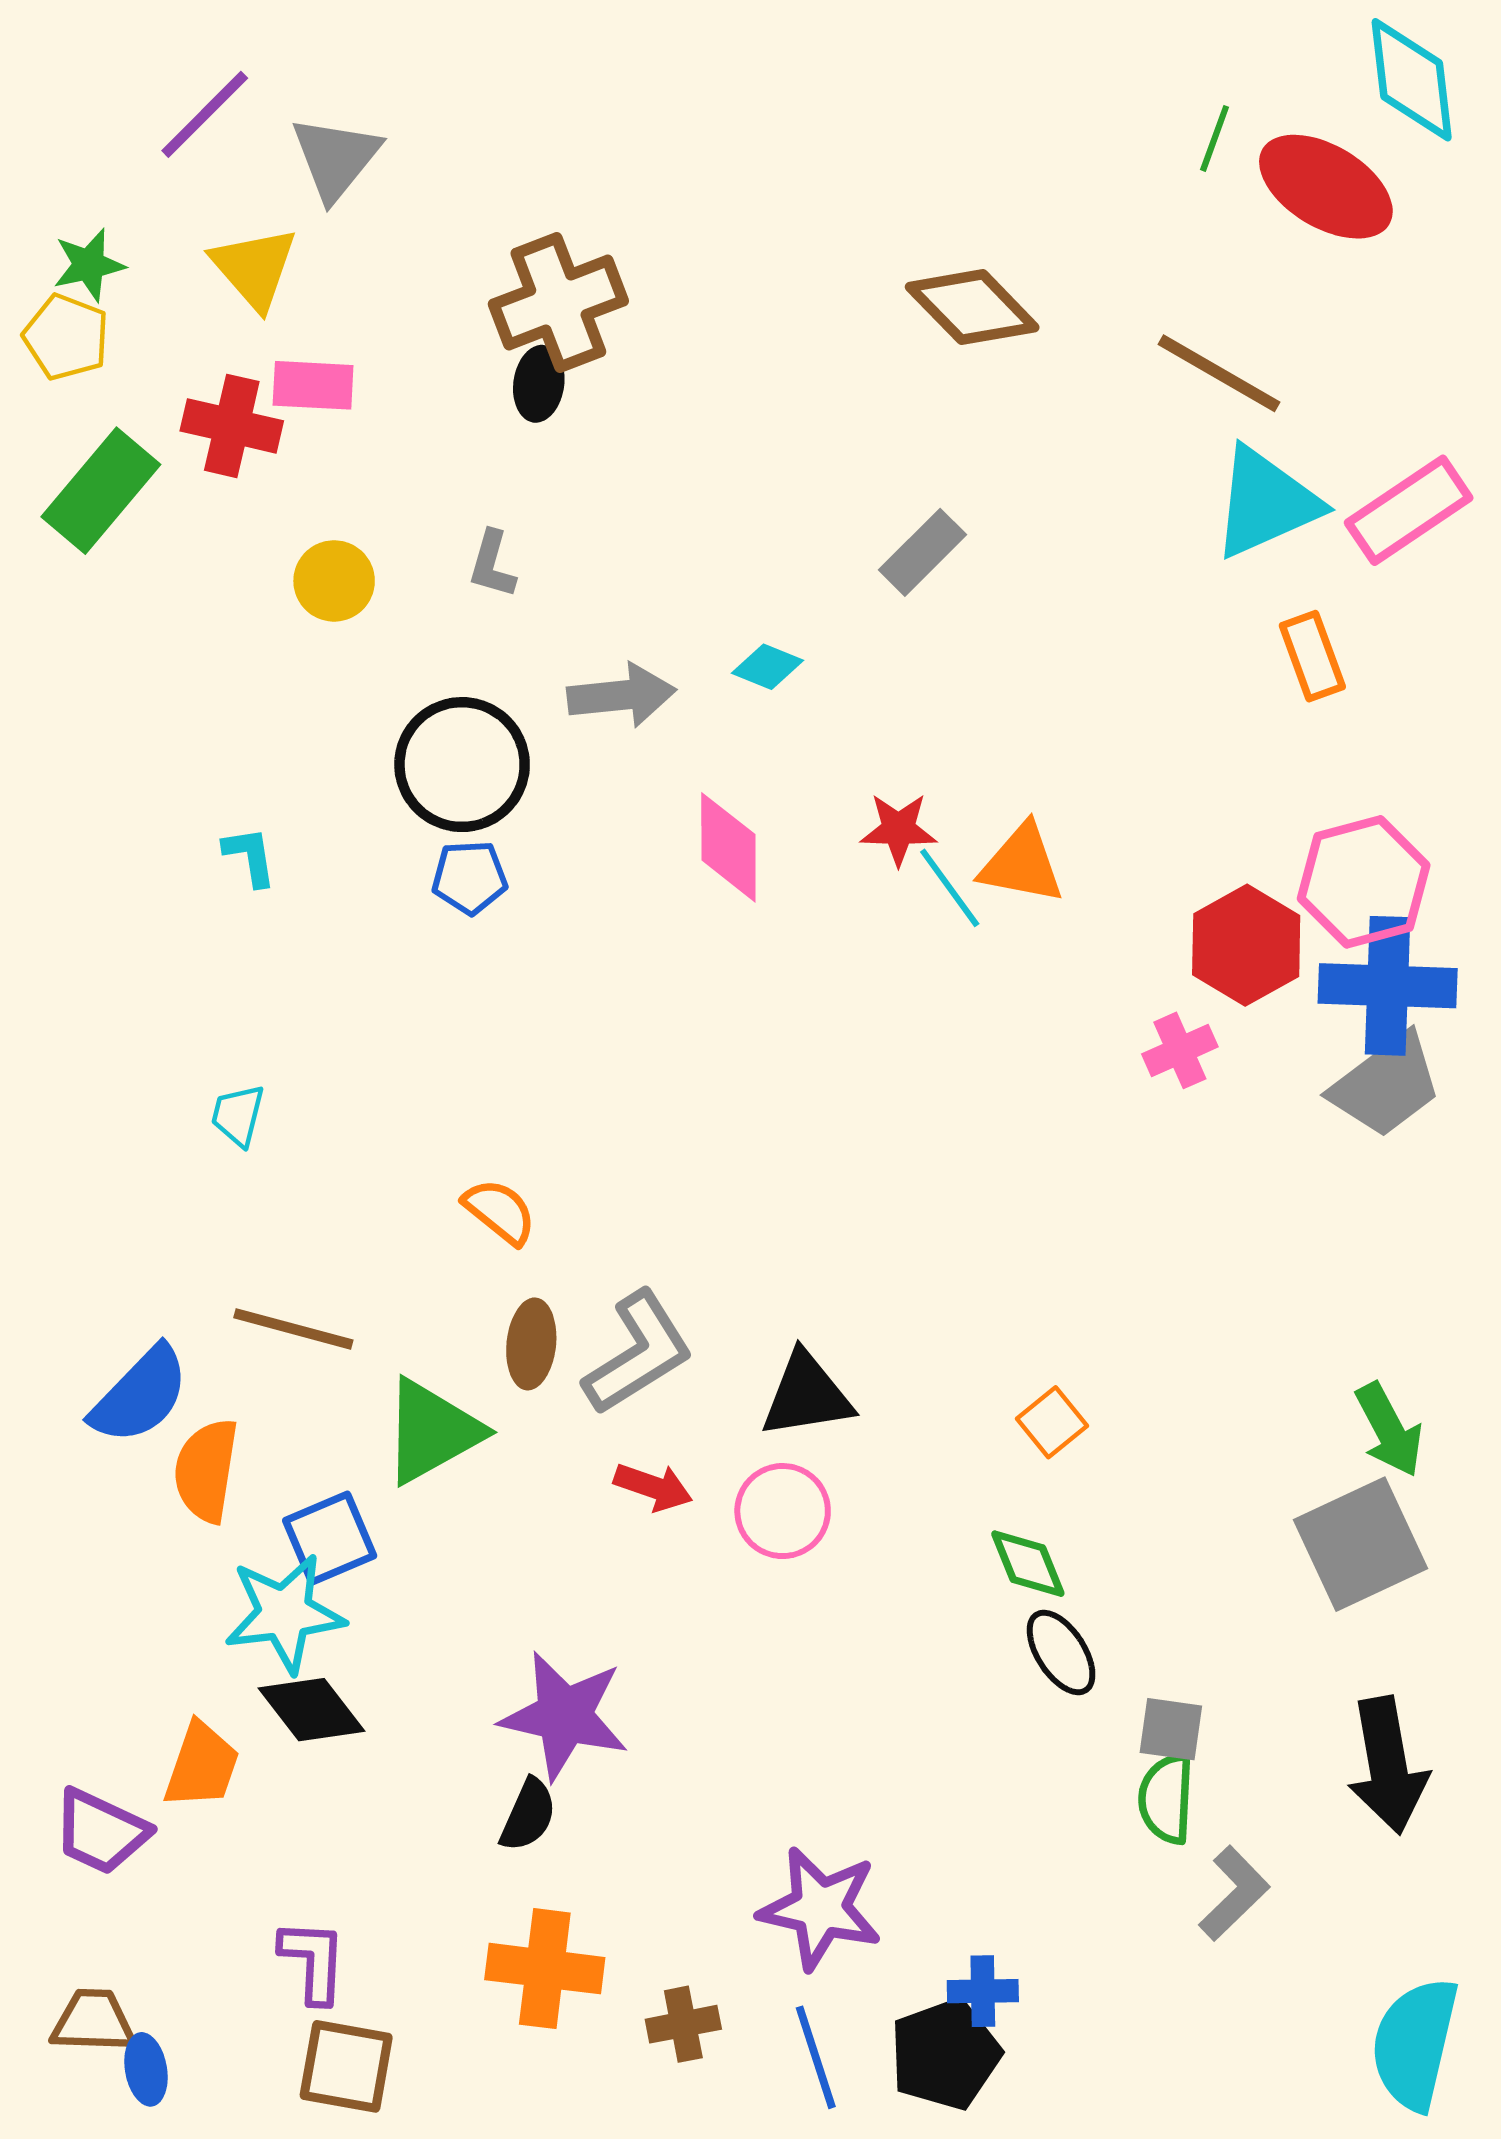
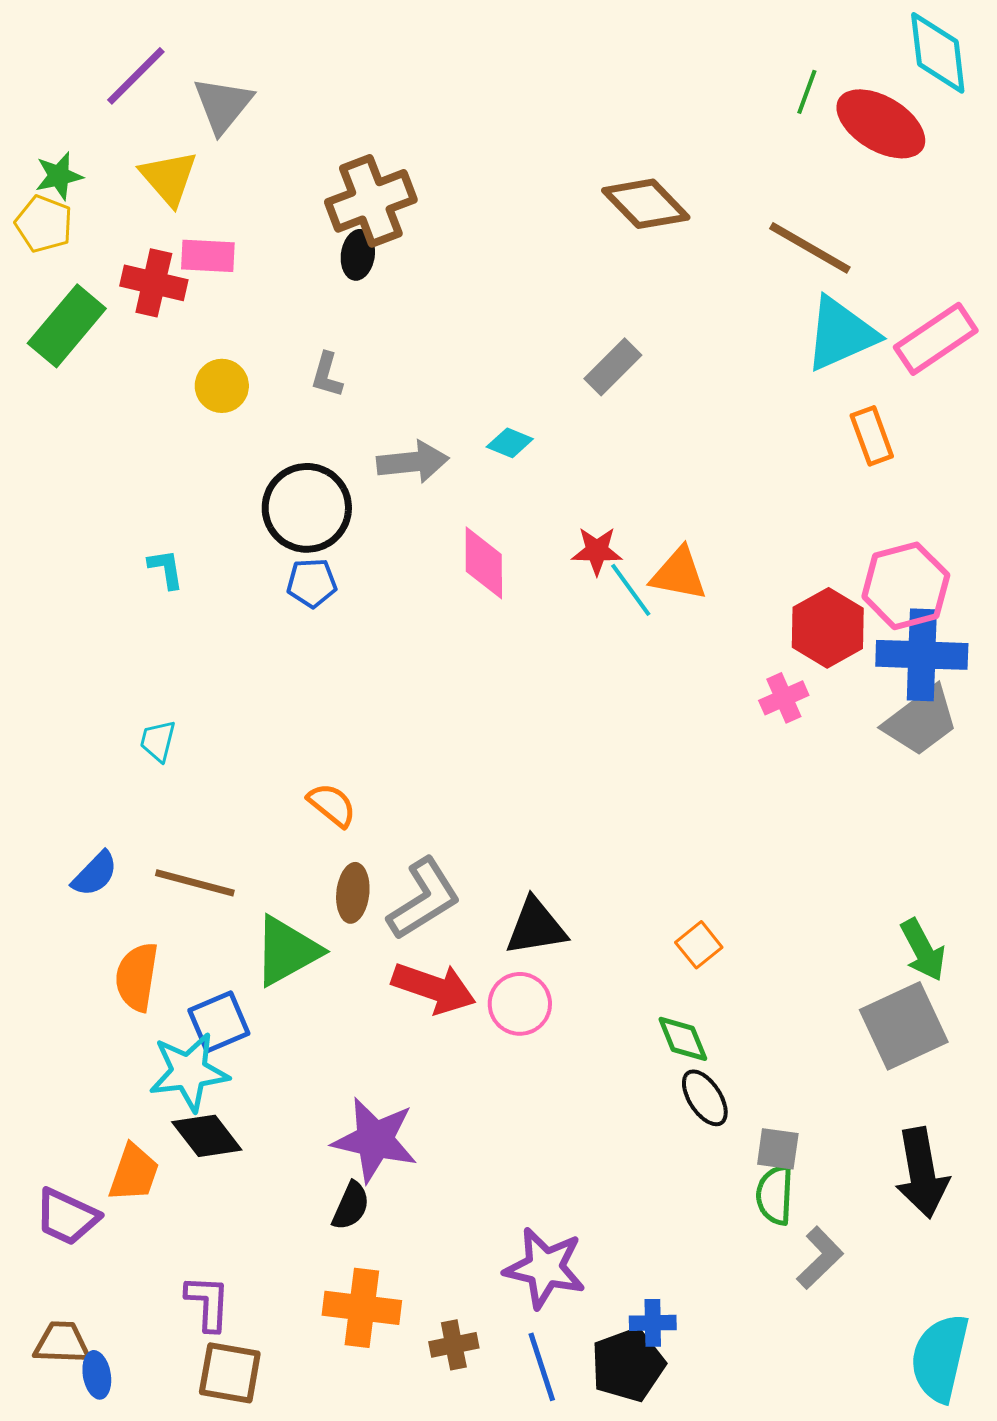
blue semicircle: (140, 1395) -> (95, 874), moved, size x0.7
red arrow: (653, 1487) -> (434, 988), size x1.6

